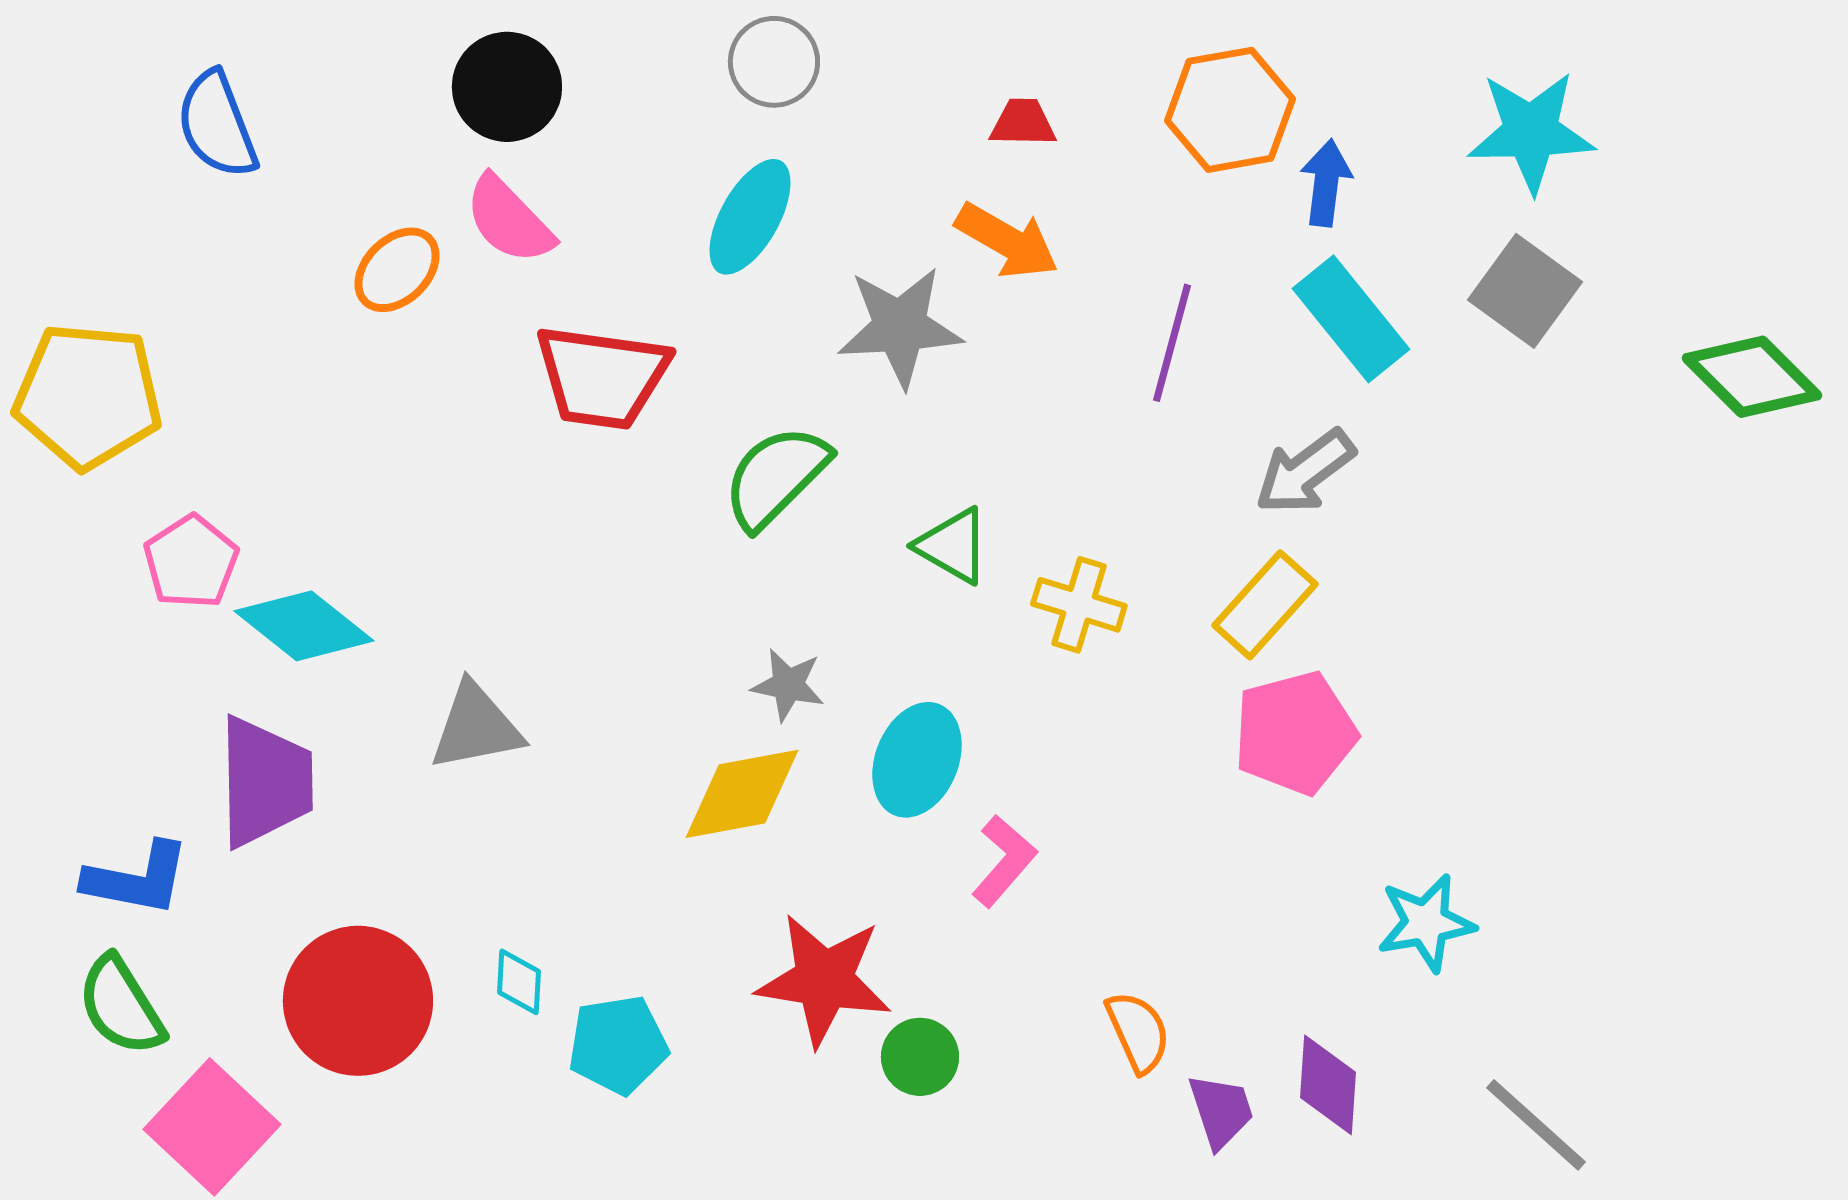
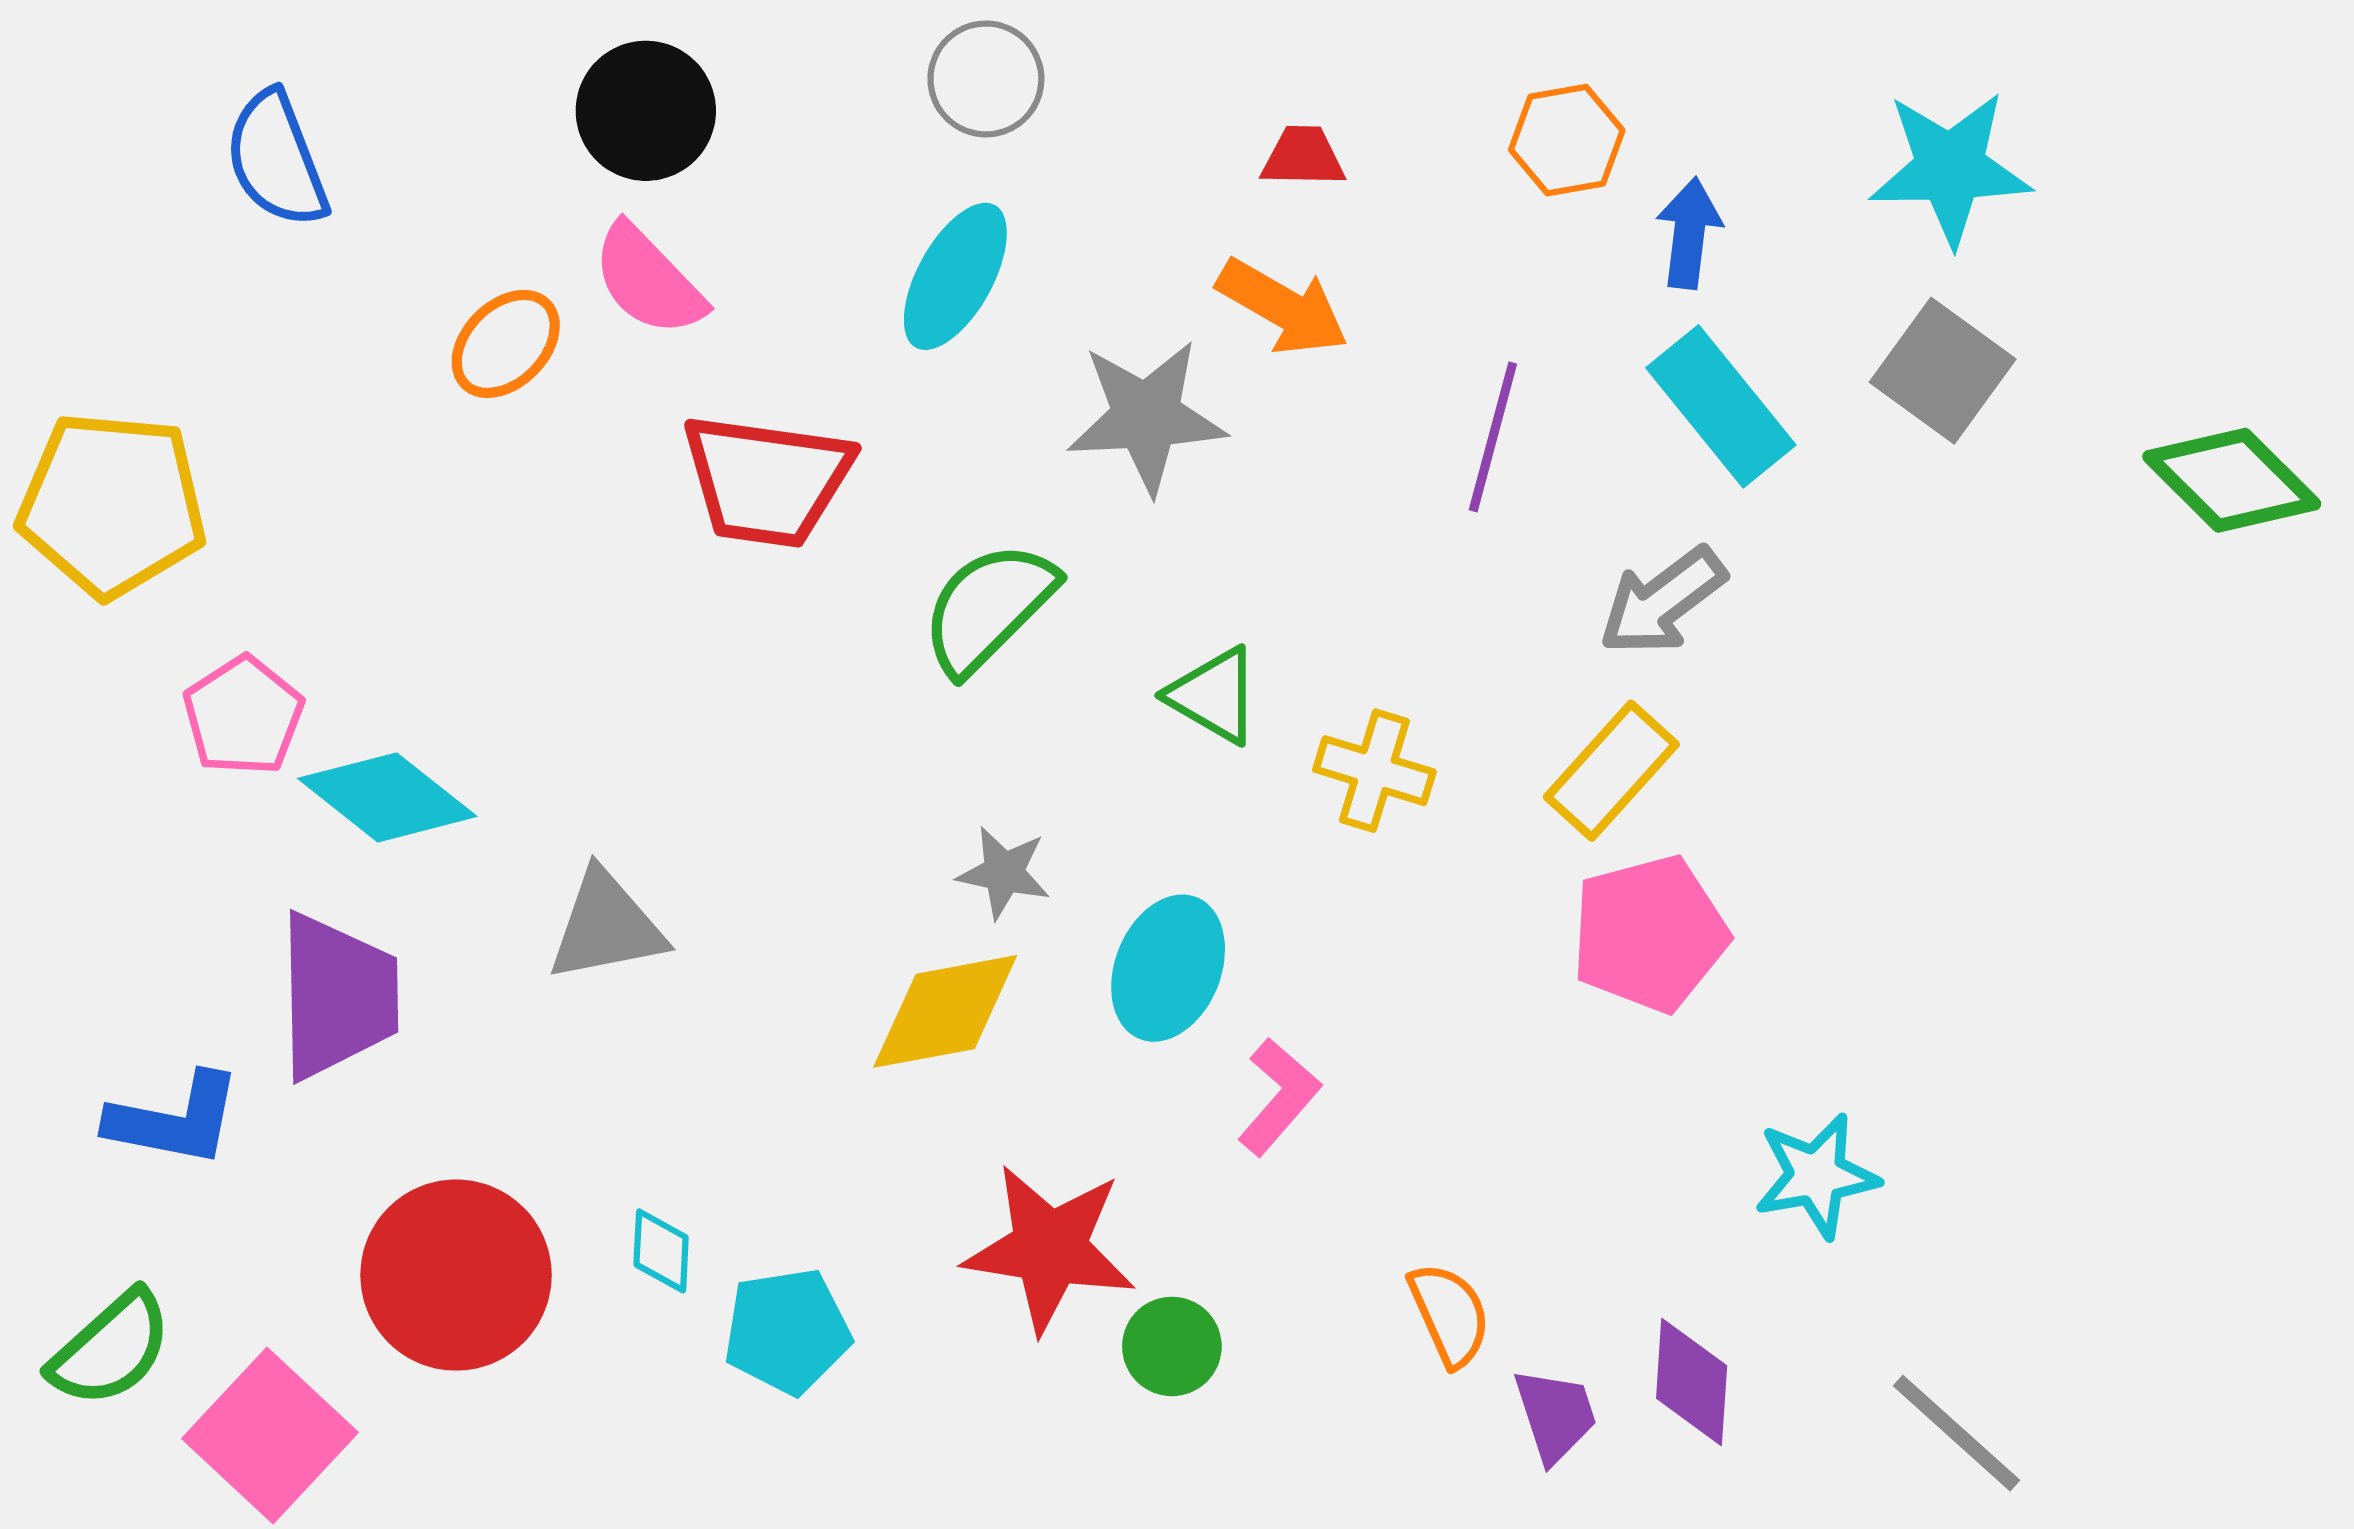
orange hexagon: (1230, 110) -> (1567, 140), size x0.7
green semicircle: (121, 1006) -> (111, 1349), moved, turned -100

